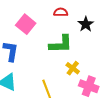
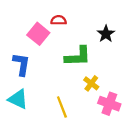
red semicircle: (61, 12) -> (59, 20), moved

